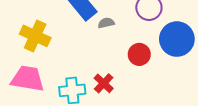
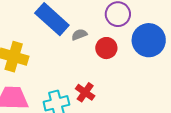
red circle: (139, 54) -> (106, 48), moved

